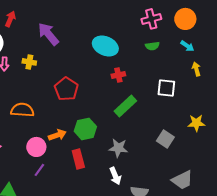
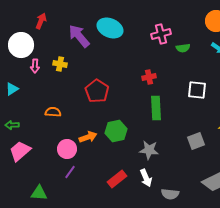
pink cross: (151, 19) -> (161, 34), moved
cyan ellipse: (105, 46) -> (110, 28), moved
green rectangle: (125, 106) -> (156, 108), turned -50
orange semicircle: (22, 110) -> (53, 112), size x0.7
gray square: (165, 139) -> (196, 141), turned 36
red rectangle: (78, 159) -> (117, 179), moved, turned 66

